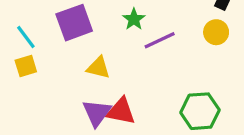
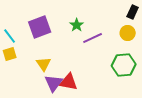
yellow triangle: (98, 68) -> (44, 64), moved, turned 42
green hexagon: (200, 111) -> (124, 65), moved

